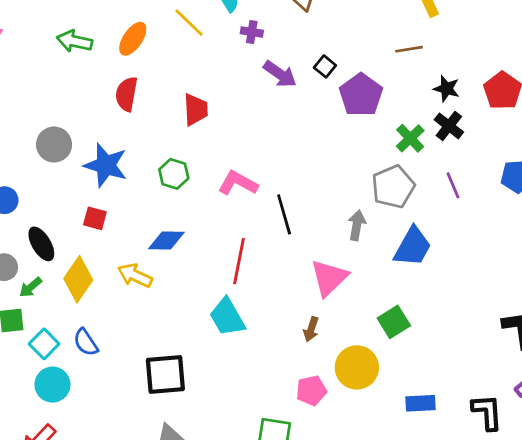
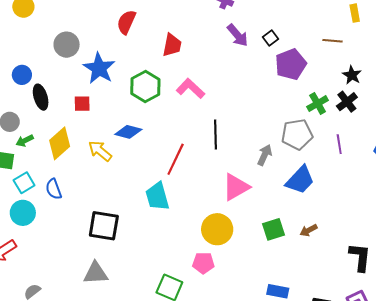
green hexagon: (174, 174) -> (145, 86), size x1.4
pink L-shape: (238, 183) -> (190, 88), moved
red square: (95, 218) -> (82, 104), turned -30
black ellipse: (41, 244) -> (41, 97), moved
brown arrow: (311, 329) -> (309, 230), moved, turned 30
yellow circle: (357, 367) -> (217, 229), moved

